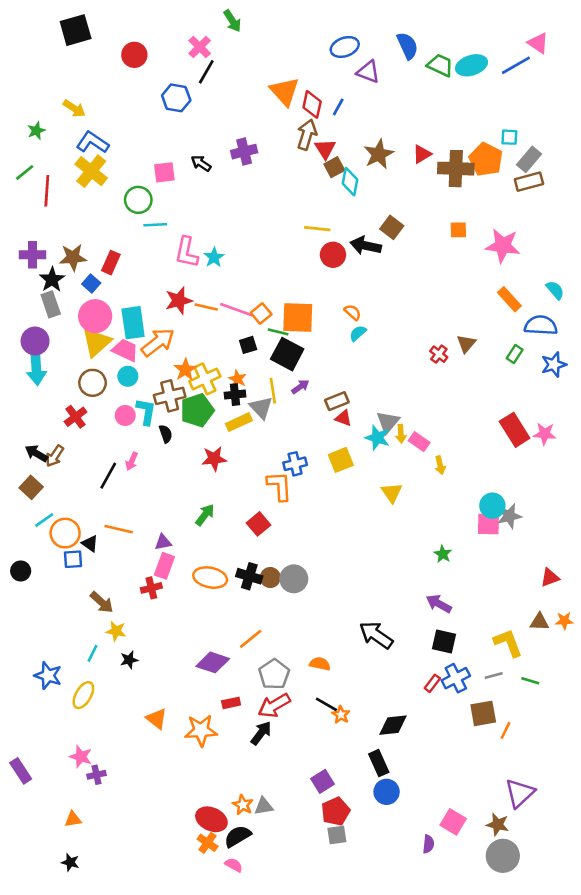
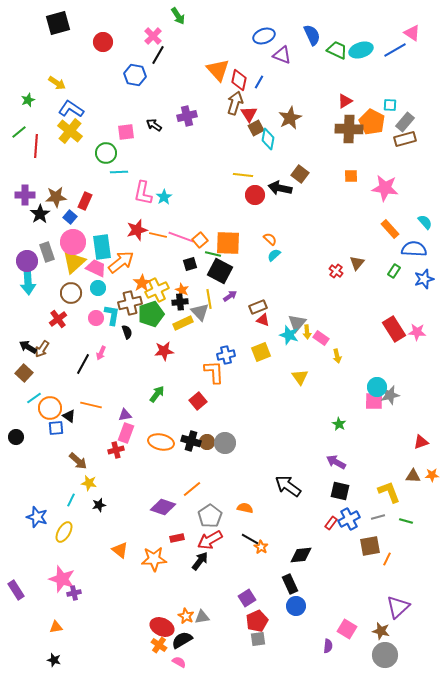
red triangle: (422, 154) -> (345, 101), moved
gray rectangle: (51, 304) -> (47, 252), moved
pink star: (81, 757) -> (62, 579), size x1.5

